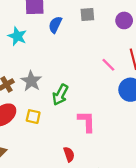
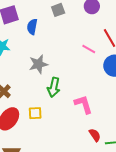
gray star: (31, 81) -> (38, 64), moved, turned -30
red semicircle: (69, 154) -> (95, 135), moved

